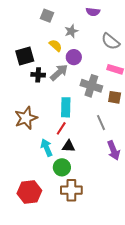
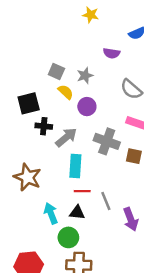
gray square: (47, 16) -> (56, 72), moved
gray arrow: (59, 72) -> (66, 137), moved
brown star: (26, 118) -> (27, 177), turned -30
gray line: (101, 123) -> (106, 201), moved
red line: (61, 128) -> (82, 191), moved, turned 56

